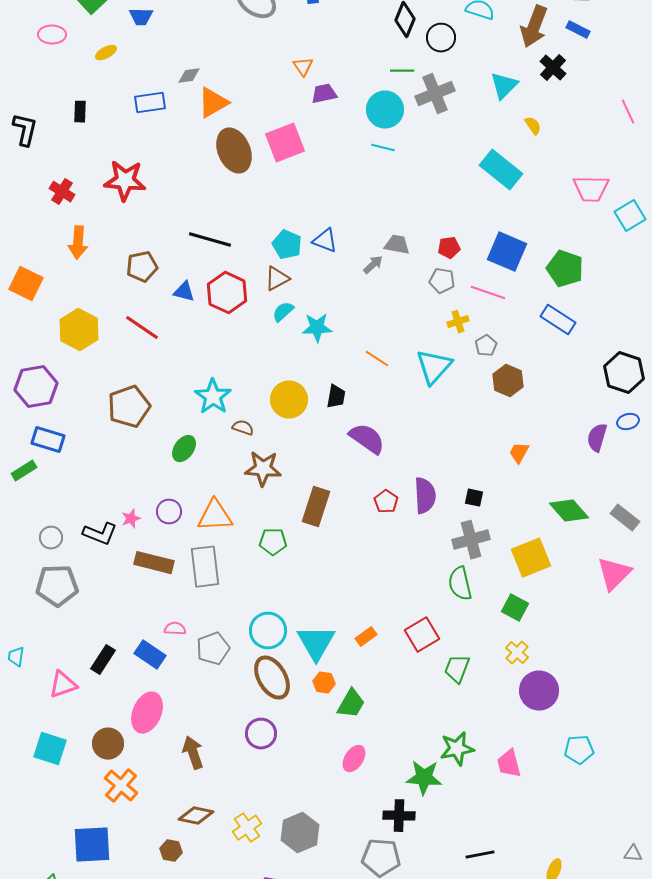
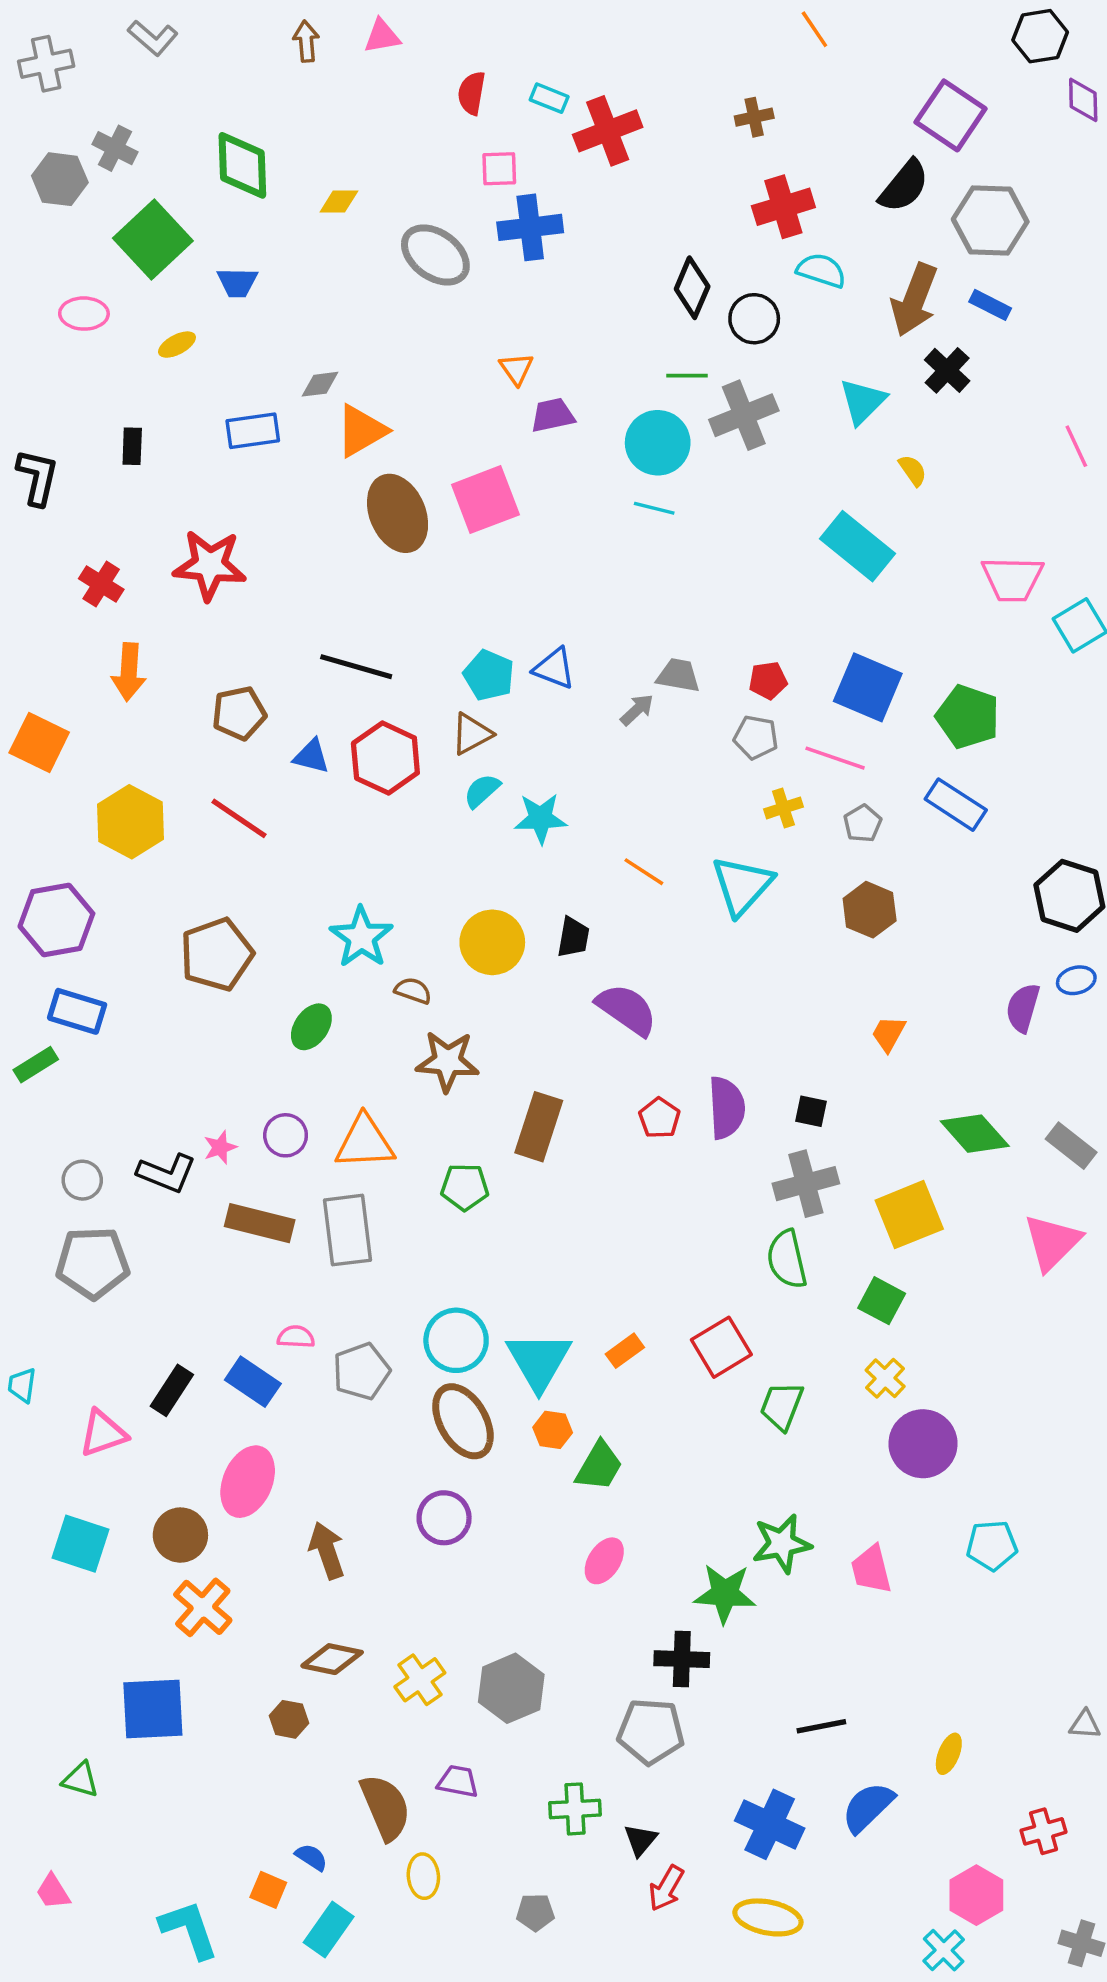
gray pentagon: (486, 346) -> (863, 823), moved

